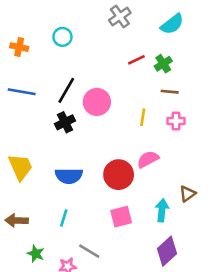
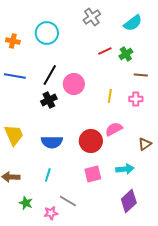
cyan circle: (62, 37) -> (47, 33), size x1.5
brown line: (170, 92) -> (141, 75), moved
brown triangle: (187, 194) -> (145, 144), moved
cyan arrow: (162, 210) -> (125, 169), turned 78

